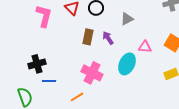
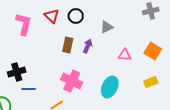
purple arrow: (108, 38) -> (88, 46), turned 56
cyan ellipse: (127, 64) -> (110, 87), moved

